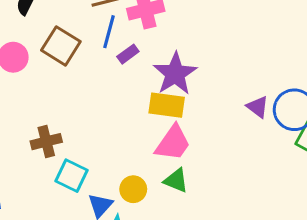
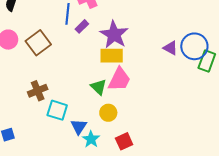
brown square: (61, 46) -> (38, 43), moved, turned 30
green triangle: (176, 180) -> (99, 87), moved, turned 30
yellow circle: (133, 189) -> (108, 113), moved

